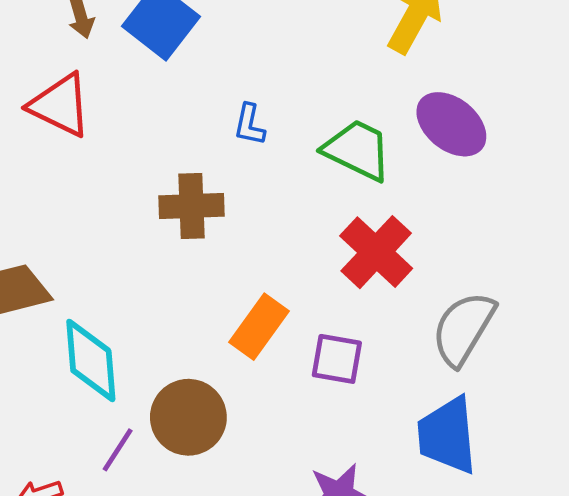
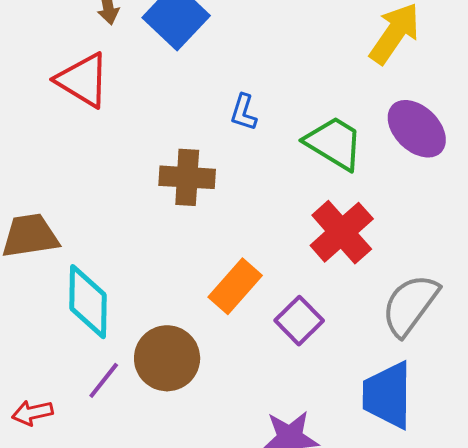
purple square: (337, 359) -> (299, 321), turned 30

